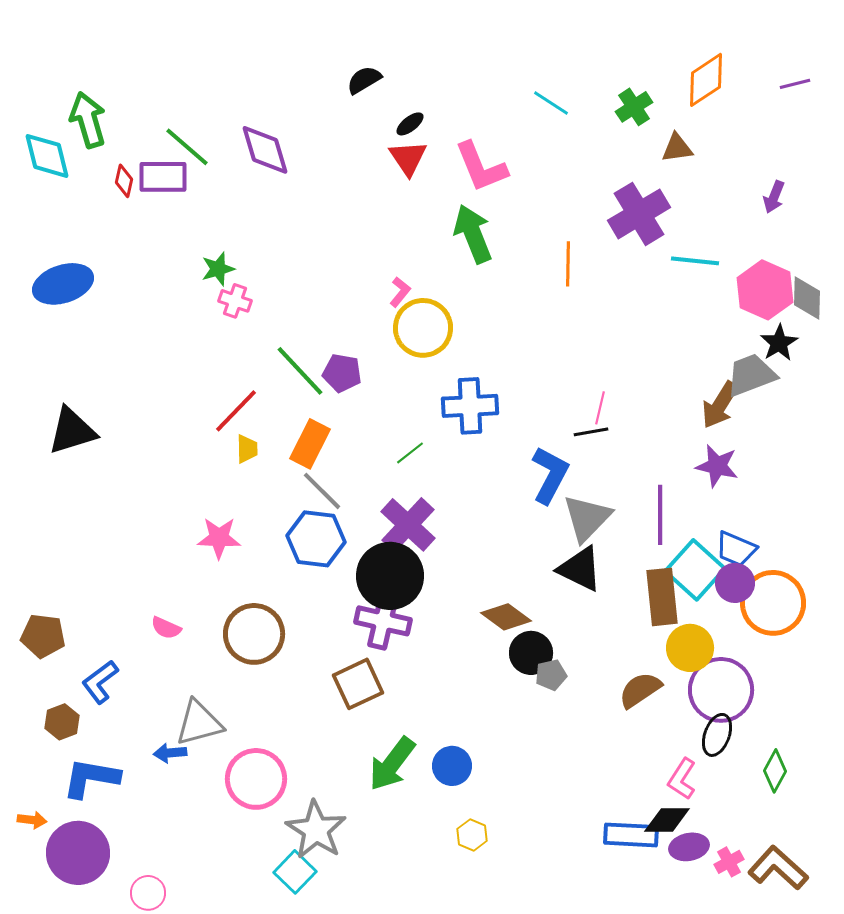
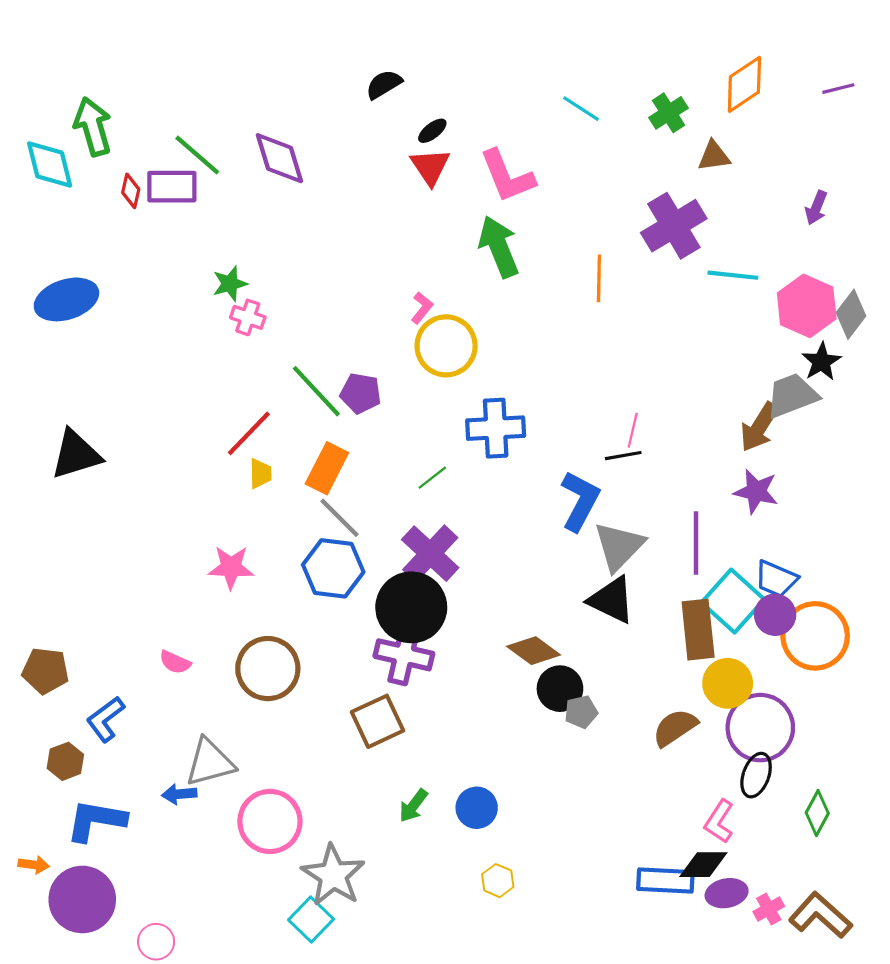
gray diamond: (807, 298) -> (851, 314), turned 36
green arrow: (392, 764) -> (413, 806), size x0.6

